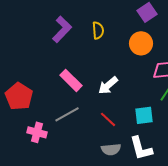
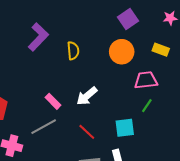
yellow semicircle: (98, 30) -> (73, 51), moved
pink rectangle: (71, 80) -> (53, 101), moved, size x0.7

